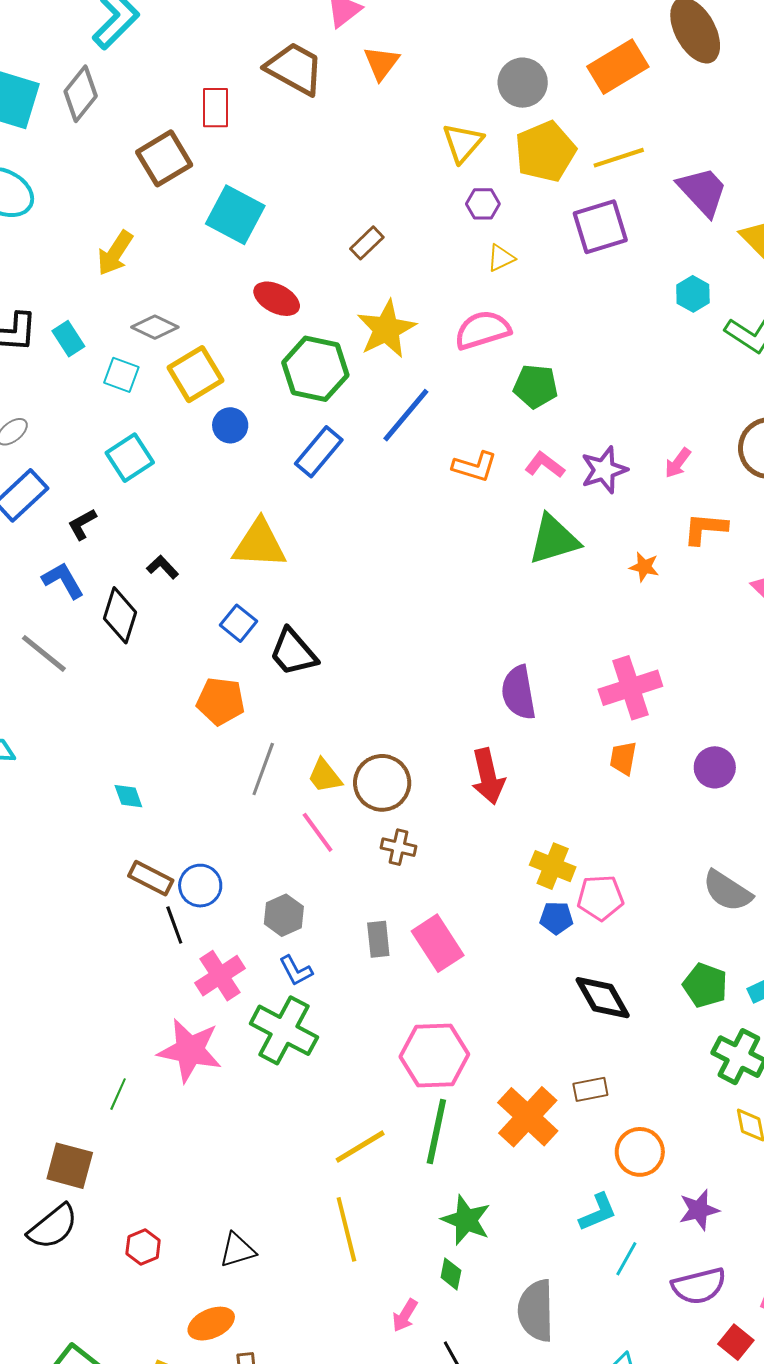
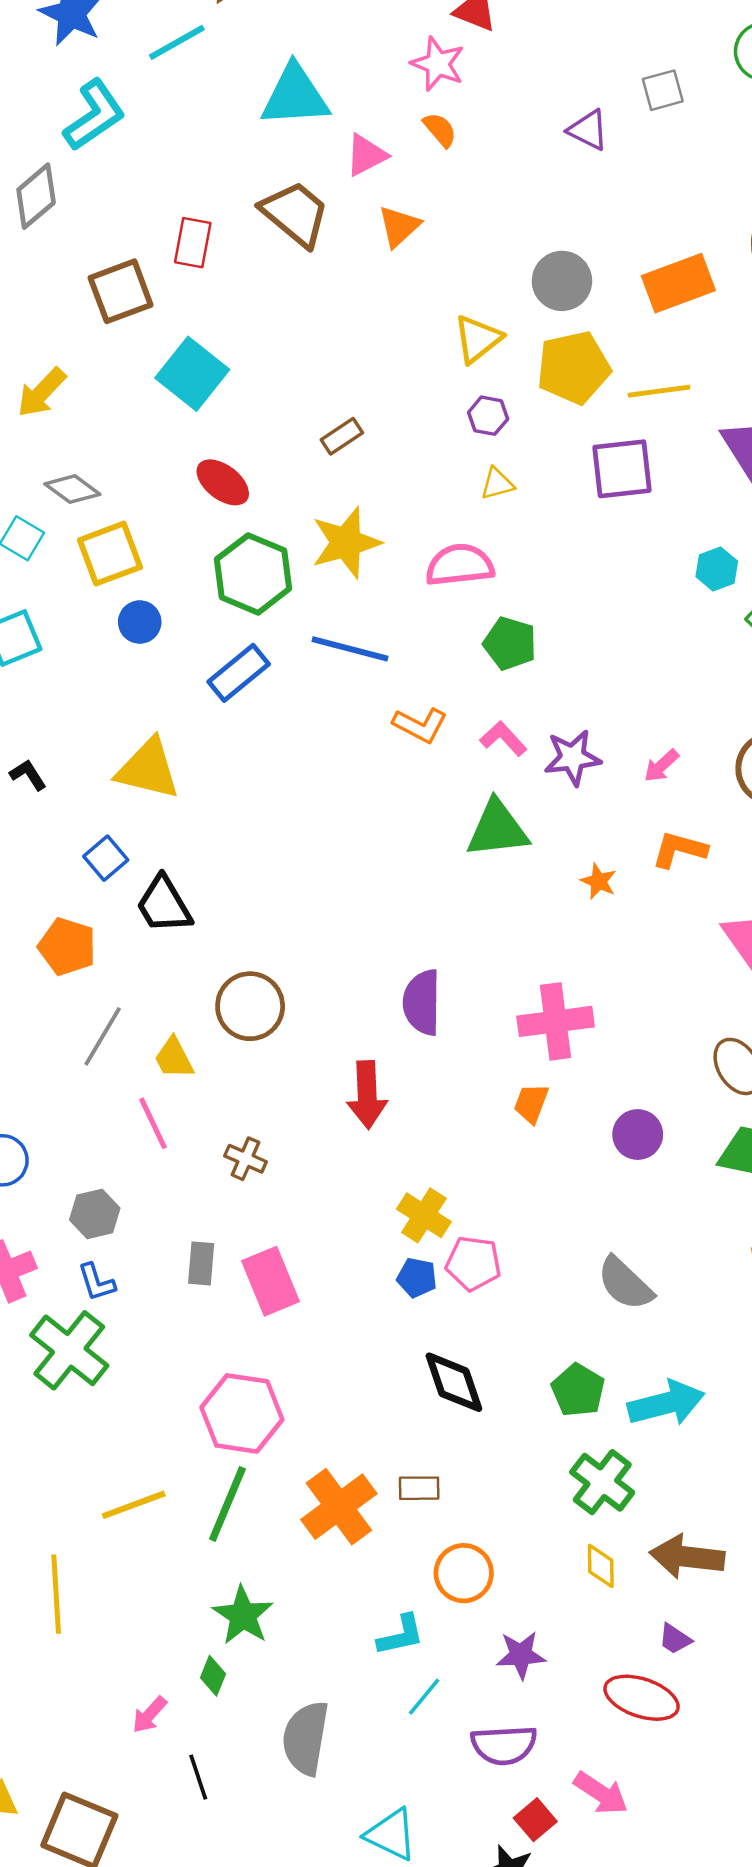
blue line: (406, 415) -> (350, 649), turned 54
brown circle: (382, 783) -> (250, 1006), moved
yellow line: (346, 1229) -> (56, 1594), moved

